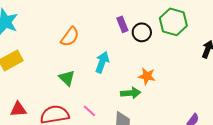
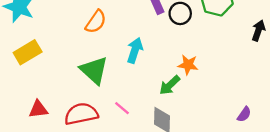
green triangle: (67, 78) -> (94, 70), size x1.5
green arrow: (131, 93) -> (170, 85), turned 144

